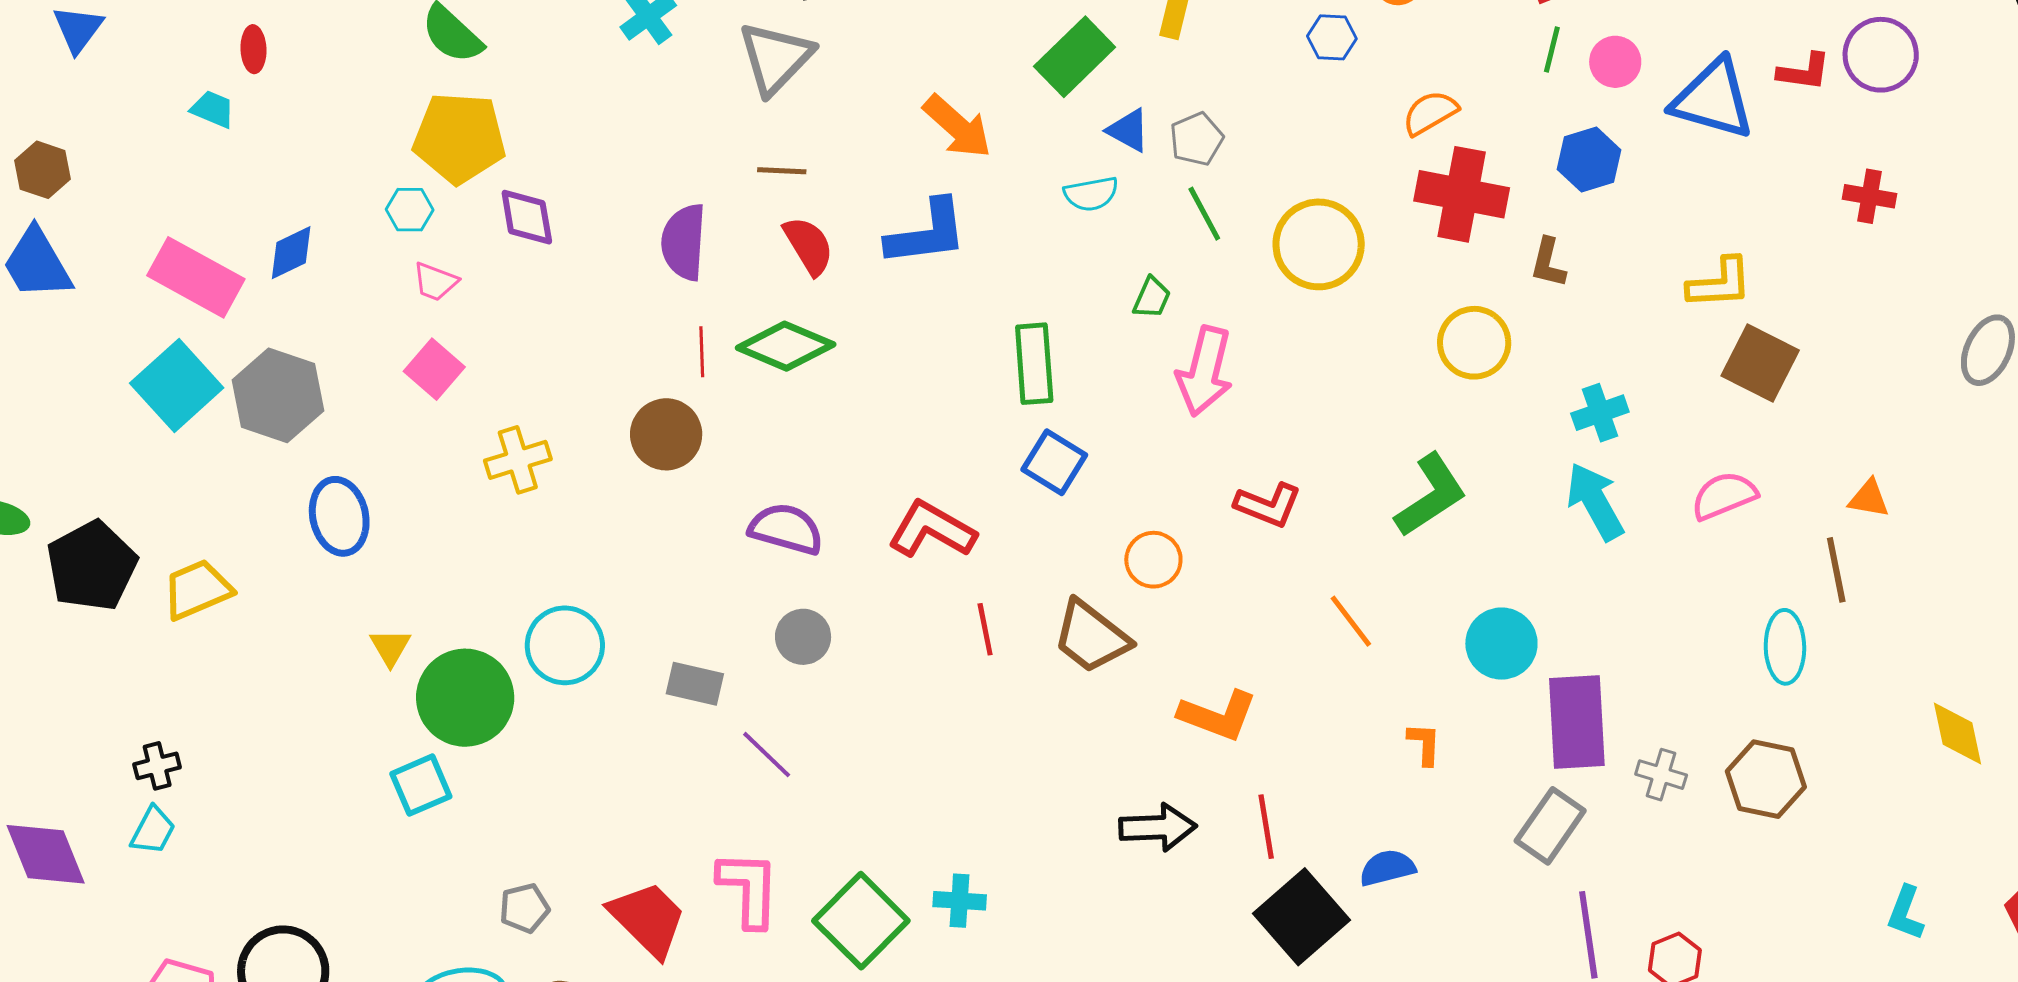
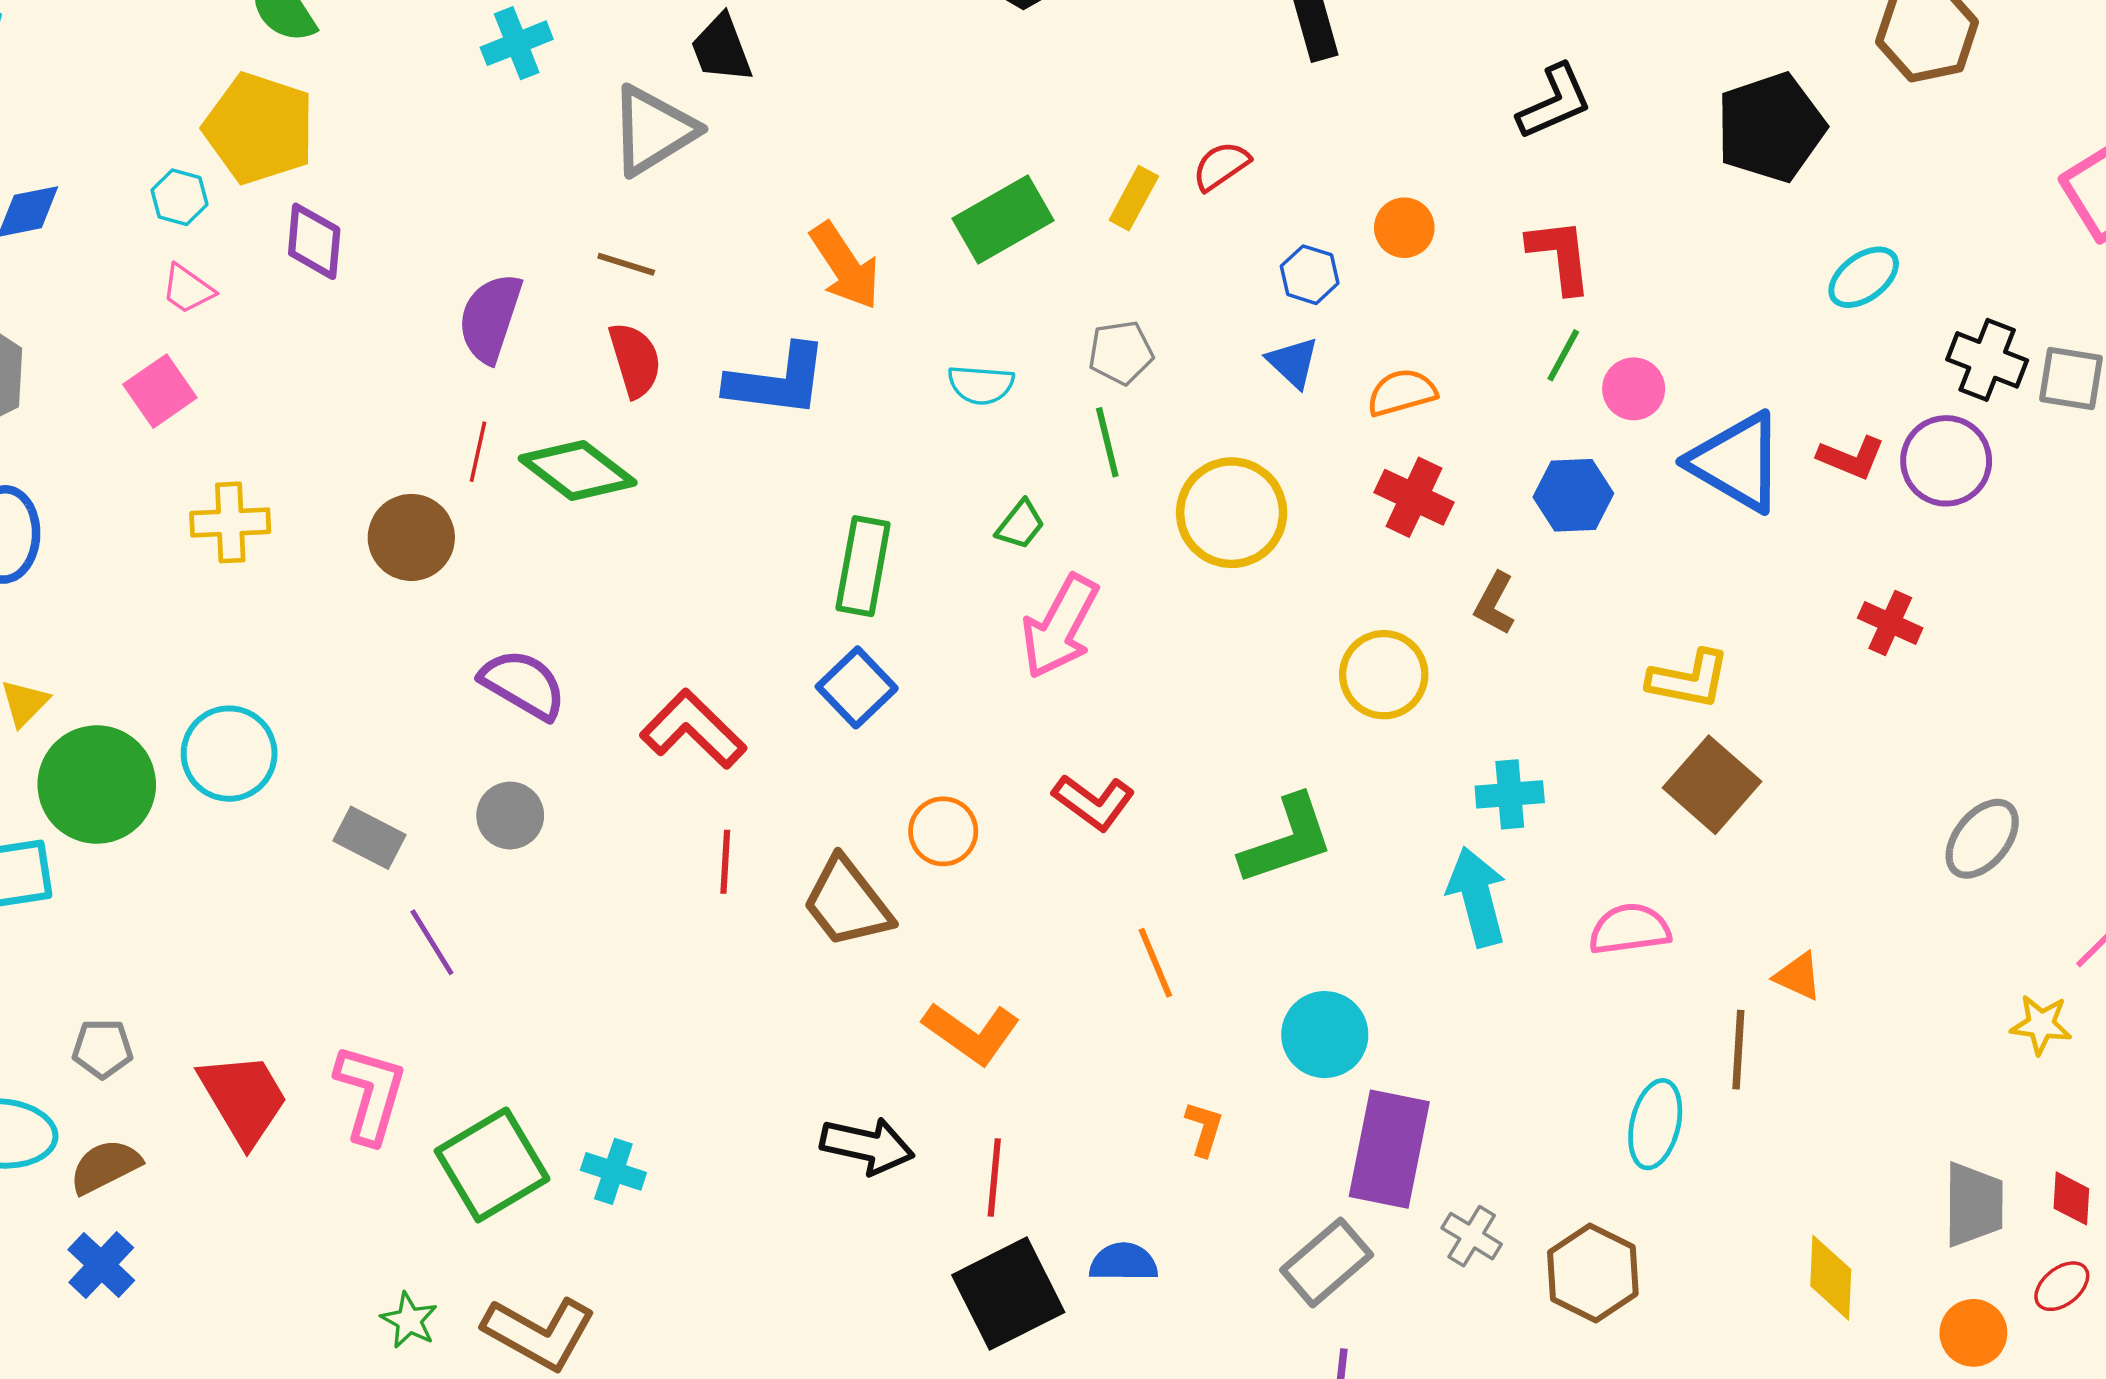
blue triangle: (1128, 130) -> (1293, 362), moved
red cross: (1462, 194) -> (1414, 497), size x0.7

